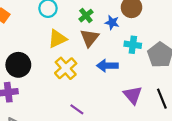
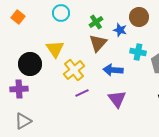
yellow triangle: (57, 39) -> (55, 49), moved, turned -42
purple triangle: (133, 95) -> (117, 99), moved
purple line: (77, 109) -> (82, 93), moved, turned -64

